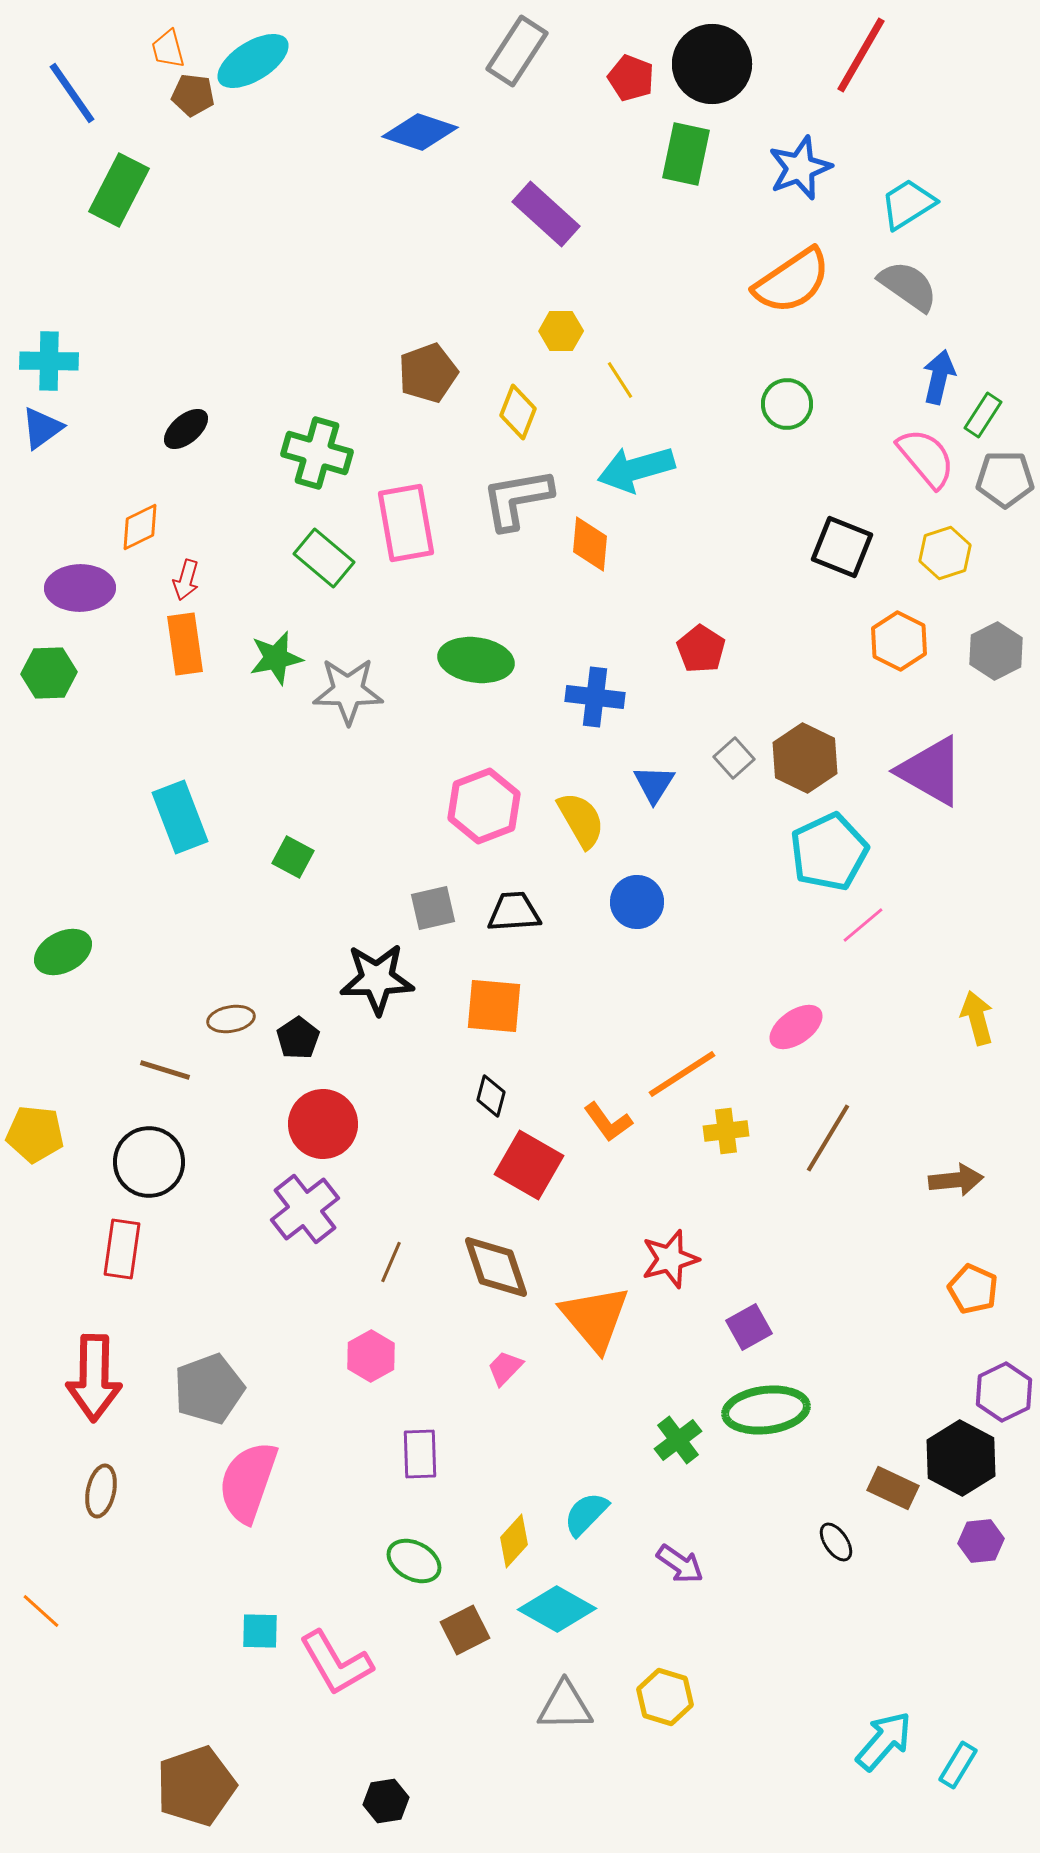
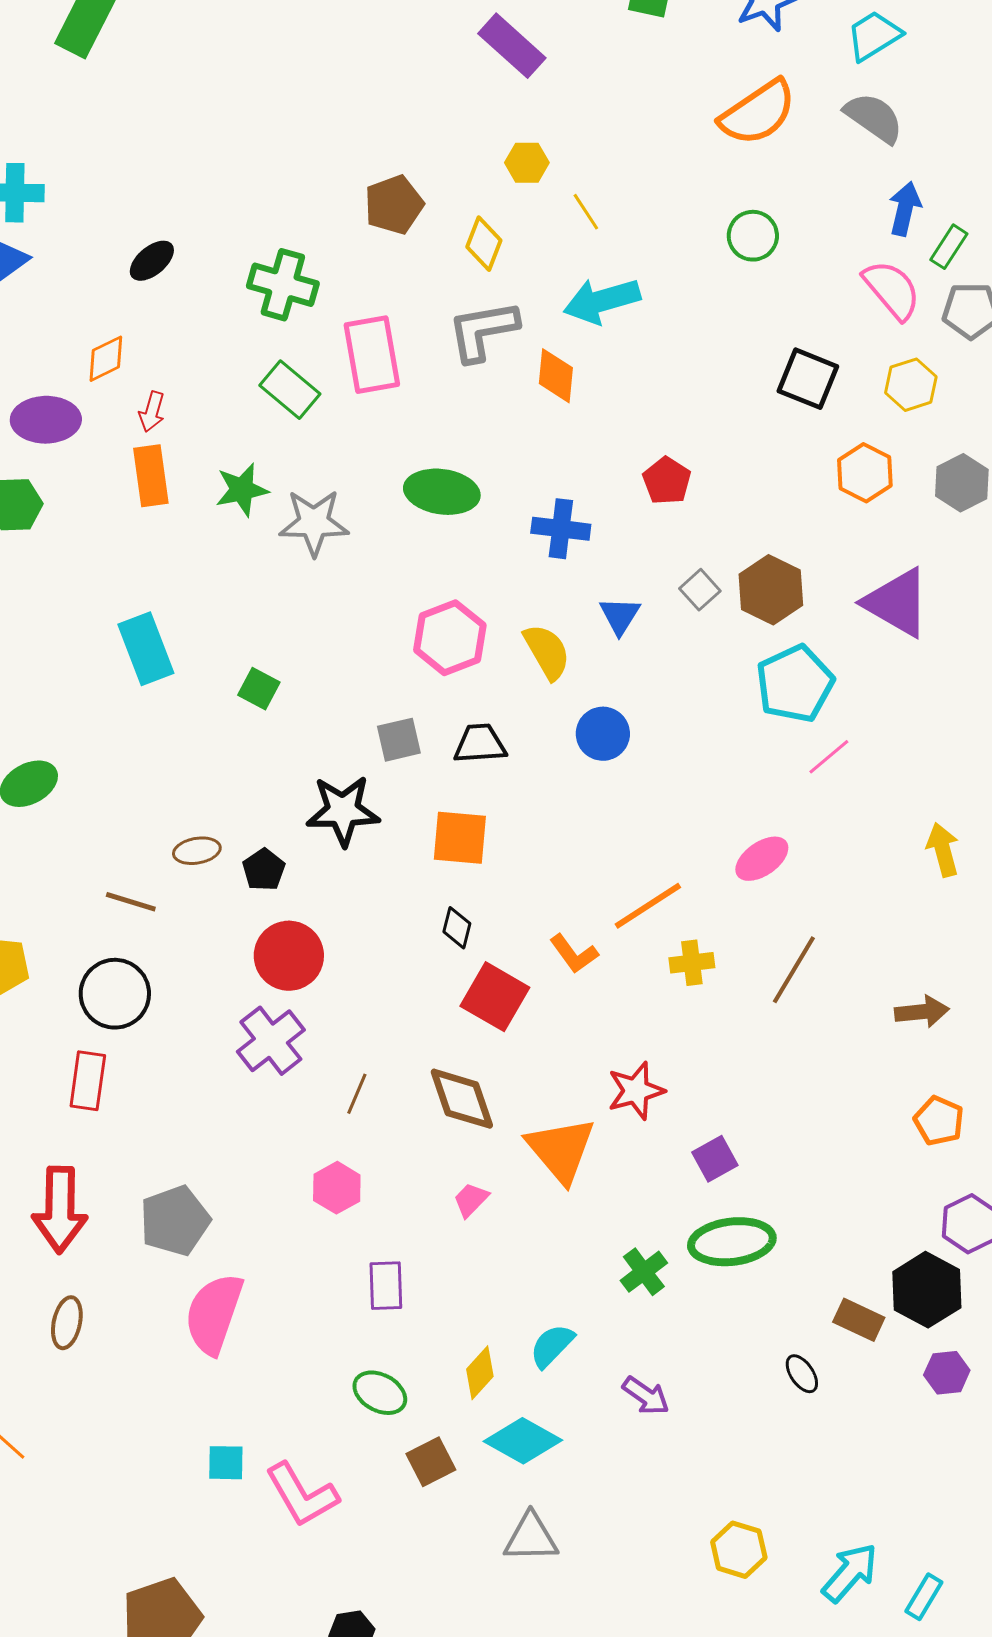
yellow hexagon: (665, 1697) -> (739, 1550), moved

